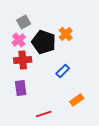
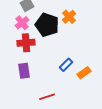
blue rectangle: (63, 71) -> (66, 65), moved
orange rectangle: (77, 100) -> (84, 73), moved

